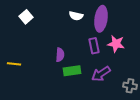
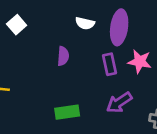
purple semicircle: (60, 55) -> (63, 56), moved
green rectangle: (72, 71) -> (67, 112), moved

